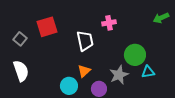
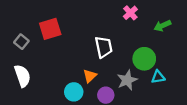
green arrow: (161, 18) -> (162, 26), moved
pink cross: (109, 23) -> (130, 13), moved, turned -32
white trapezoid: (85, 41) -> (104, 47), moved

